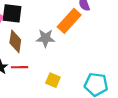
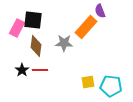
yellow square: (53, 80) -> (88, 82), moved, turned -32

